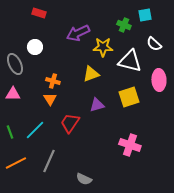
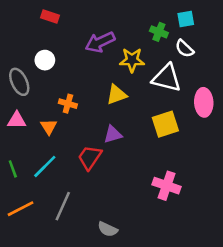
white semicircle: (154, 44) -> (185, 49), moved
orange triangle: (50, 99) -> (49, 127), moved
purple triangle: (97, 105) -> (113, 134), moved

